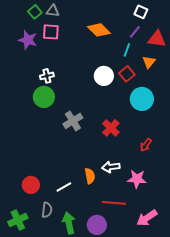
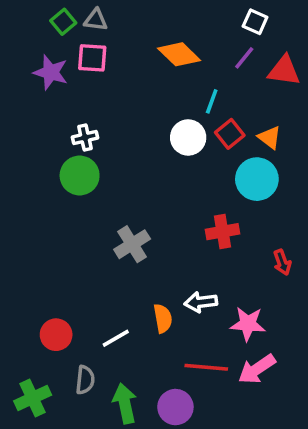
cyan line: (127, 50) -> (212, 101), moved
orange triangle: (149, 62) -> (270, 137), moved, turned -32
gray cross: (73, 121) -> (132, 244), moved
red cross: (111, 128) -> (223, 232), moved, turned 36
red arrow: (146, 145) -> (282, 262), moved, turned -56
pink arrow: (147, 218) -> (257, 369), moved

